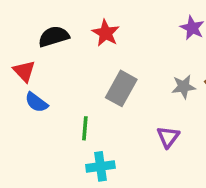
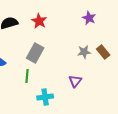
gray rectangle: (121, 88) -> (35, 53), moved
cyan cross: (100, 166) -> (45, 97), moved

